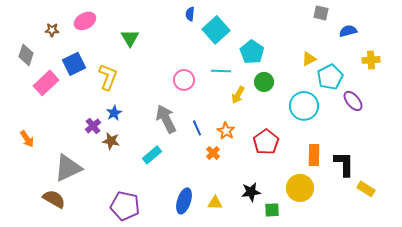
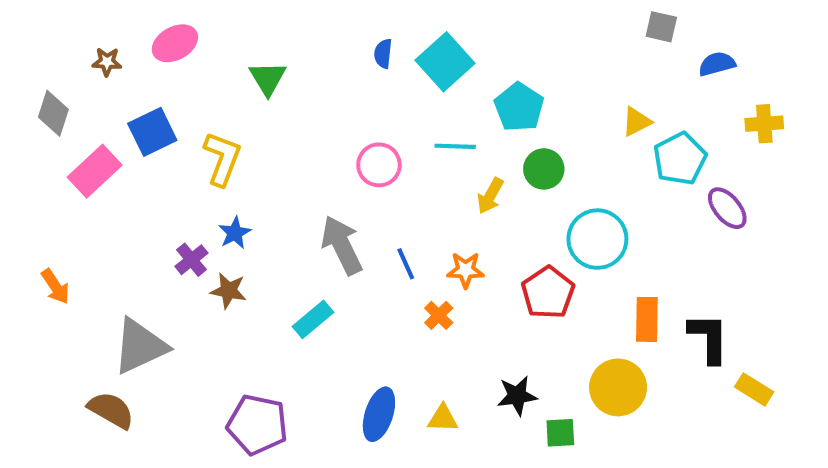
blue semicircle: (190, 14) -> (383, 54), moved
cyan circle: (304, 106) -> (597, 239), moved
orange star: (226, 131) -> (466, 270), turned -30

